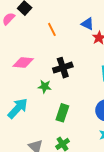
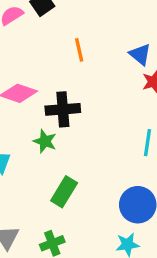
black cross: (63, 68) -> (63, 109), moved

